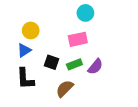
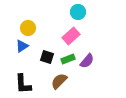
pink rectangle: (78, 39) -> (71, 36), turned -30
black L-shape: (25, 79) -> (23, 84), moved

